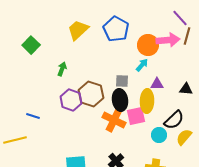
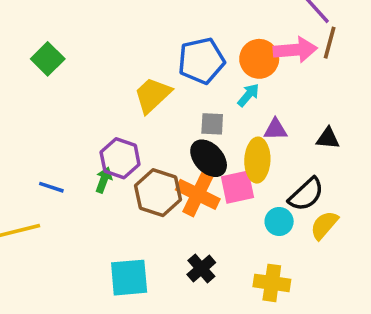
blue pentagon: (116, 29) -> (201, 61), moved, turned 30
yellow trapezoid: (78, 30) -> (153, 95), moved
green arrow: (62, 69) -> (104, 180), moved
brown hexagon: (91, 94) -> (158, 193), moved
black ellipse: (120, 100) -> (209, 158), turned -35

